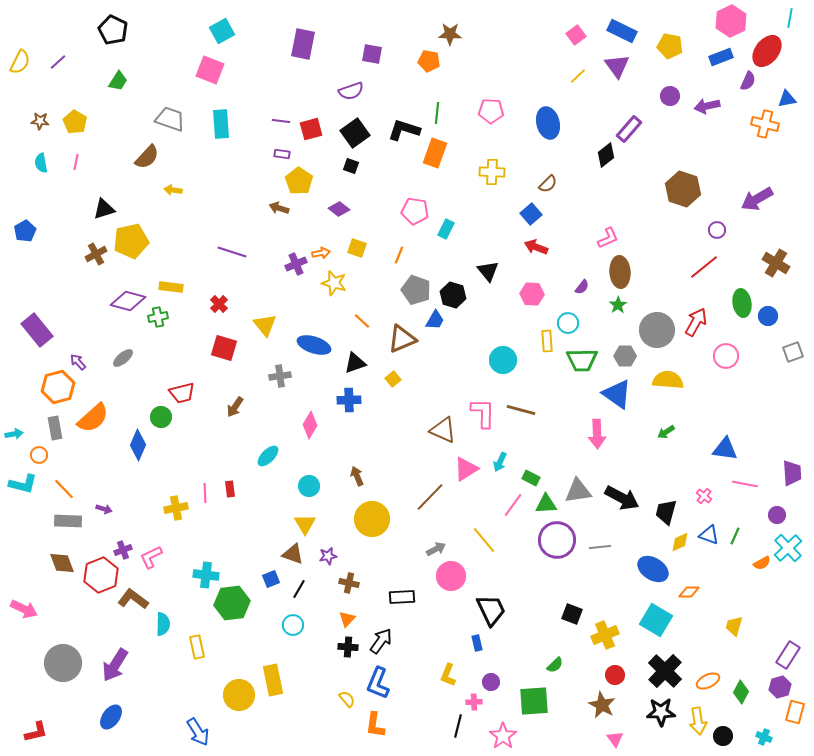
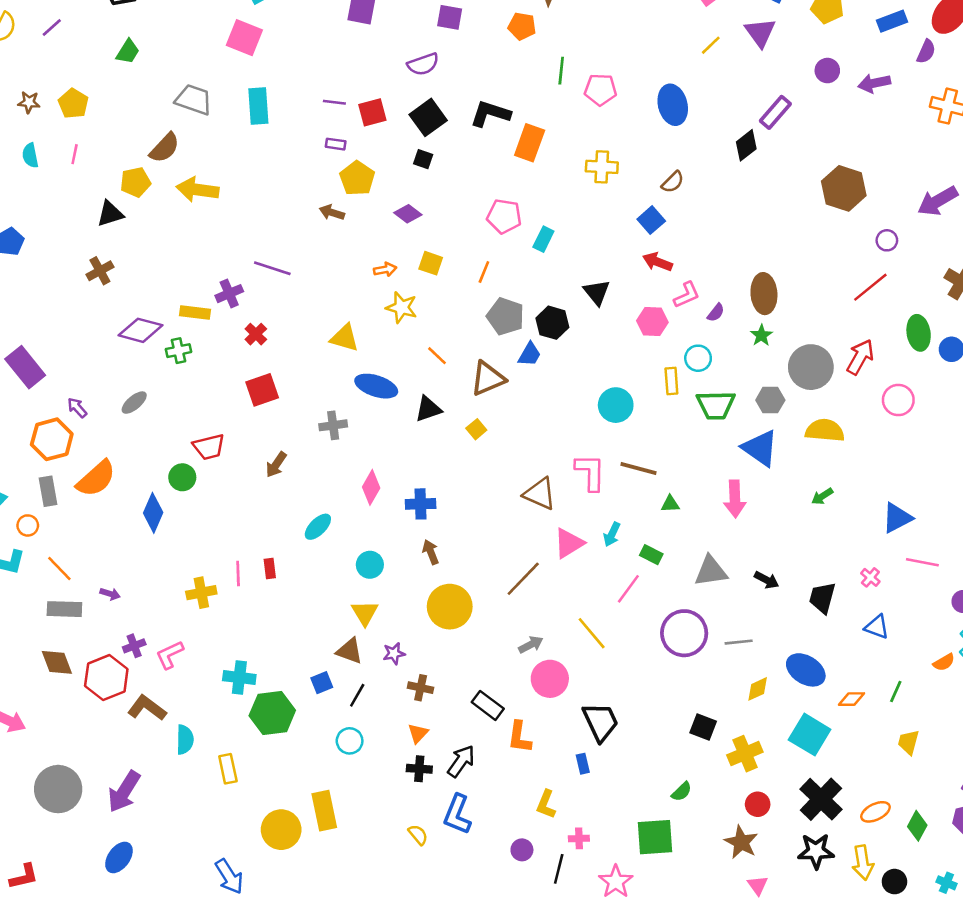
green line: (437, 113) -> (561, 71), moved
yellow arrow: (173, 190) -> (198, 190), size x1.8
pink L-shape: (608, 238) -> (687, 295), moved
yellow pentagon: (131, 241) -> (135, 182), moved, size x0.7
purple cross: (296, 264) -> (229, 294), moved
yellow triangle: (265, 325) -> (345, 338), moved, turned -35
red square: (224, 348) -> (262, 390), turned -36
blue cross: (349, 400) -> (421, 504), moved
blue triangle: (725, 449) -> (897, 518), turned -36
black arrow: (622, 498) -> (766, 580), size x0.6
green triangle: (546, 504) -> (670, 504), moved, size x0.7
green line: (735, 536) -> (896, 691), moved
yellow diamond: (680, 542) -> (758, 689), moved
black rectangle: (402, 597) -> (488, 705), turned 40
purple circle: (491, 682) -> (522, 850), moved
orange L-shape: (375, 725) -> (519, 737), moved

